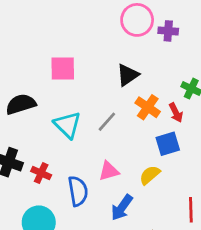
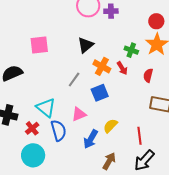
cyan triangle: (67, 125) -> (46, 108), moved
blue square: (168, 144) -> (100, 93), moved
red cross: (41, 173) -> (32, 128), moved, turned 32
yellow semicircle: (150, 175) -> (110, 126), moved

